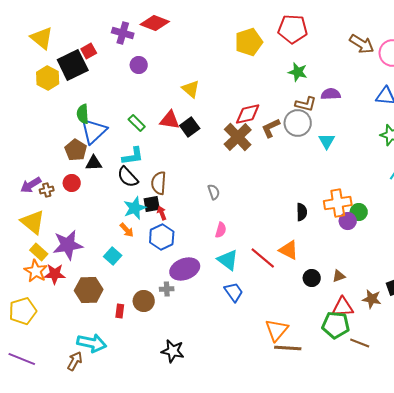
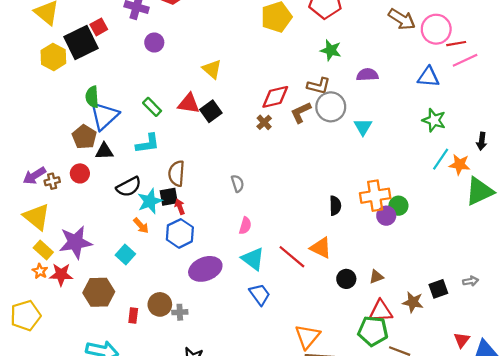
brown L-shape: (306, 104) -> (319, 86), moved
brown cross: (238, 137) -> (264, 122), size x0.5
black semicircle: (128, 177) -> (129, 187), moved, turned -75
orange star: (36, 271) -> (40, 271), size x0.6
gray cross: (167, 289) -> (180, 312), moved

